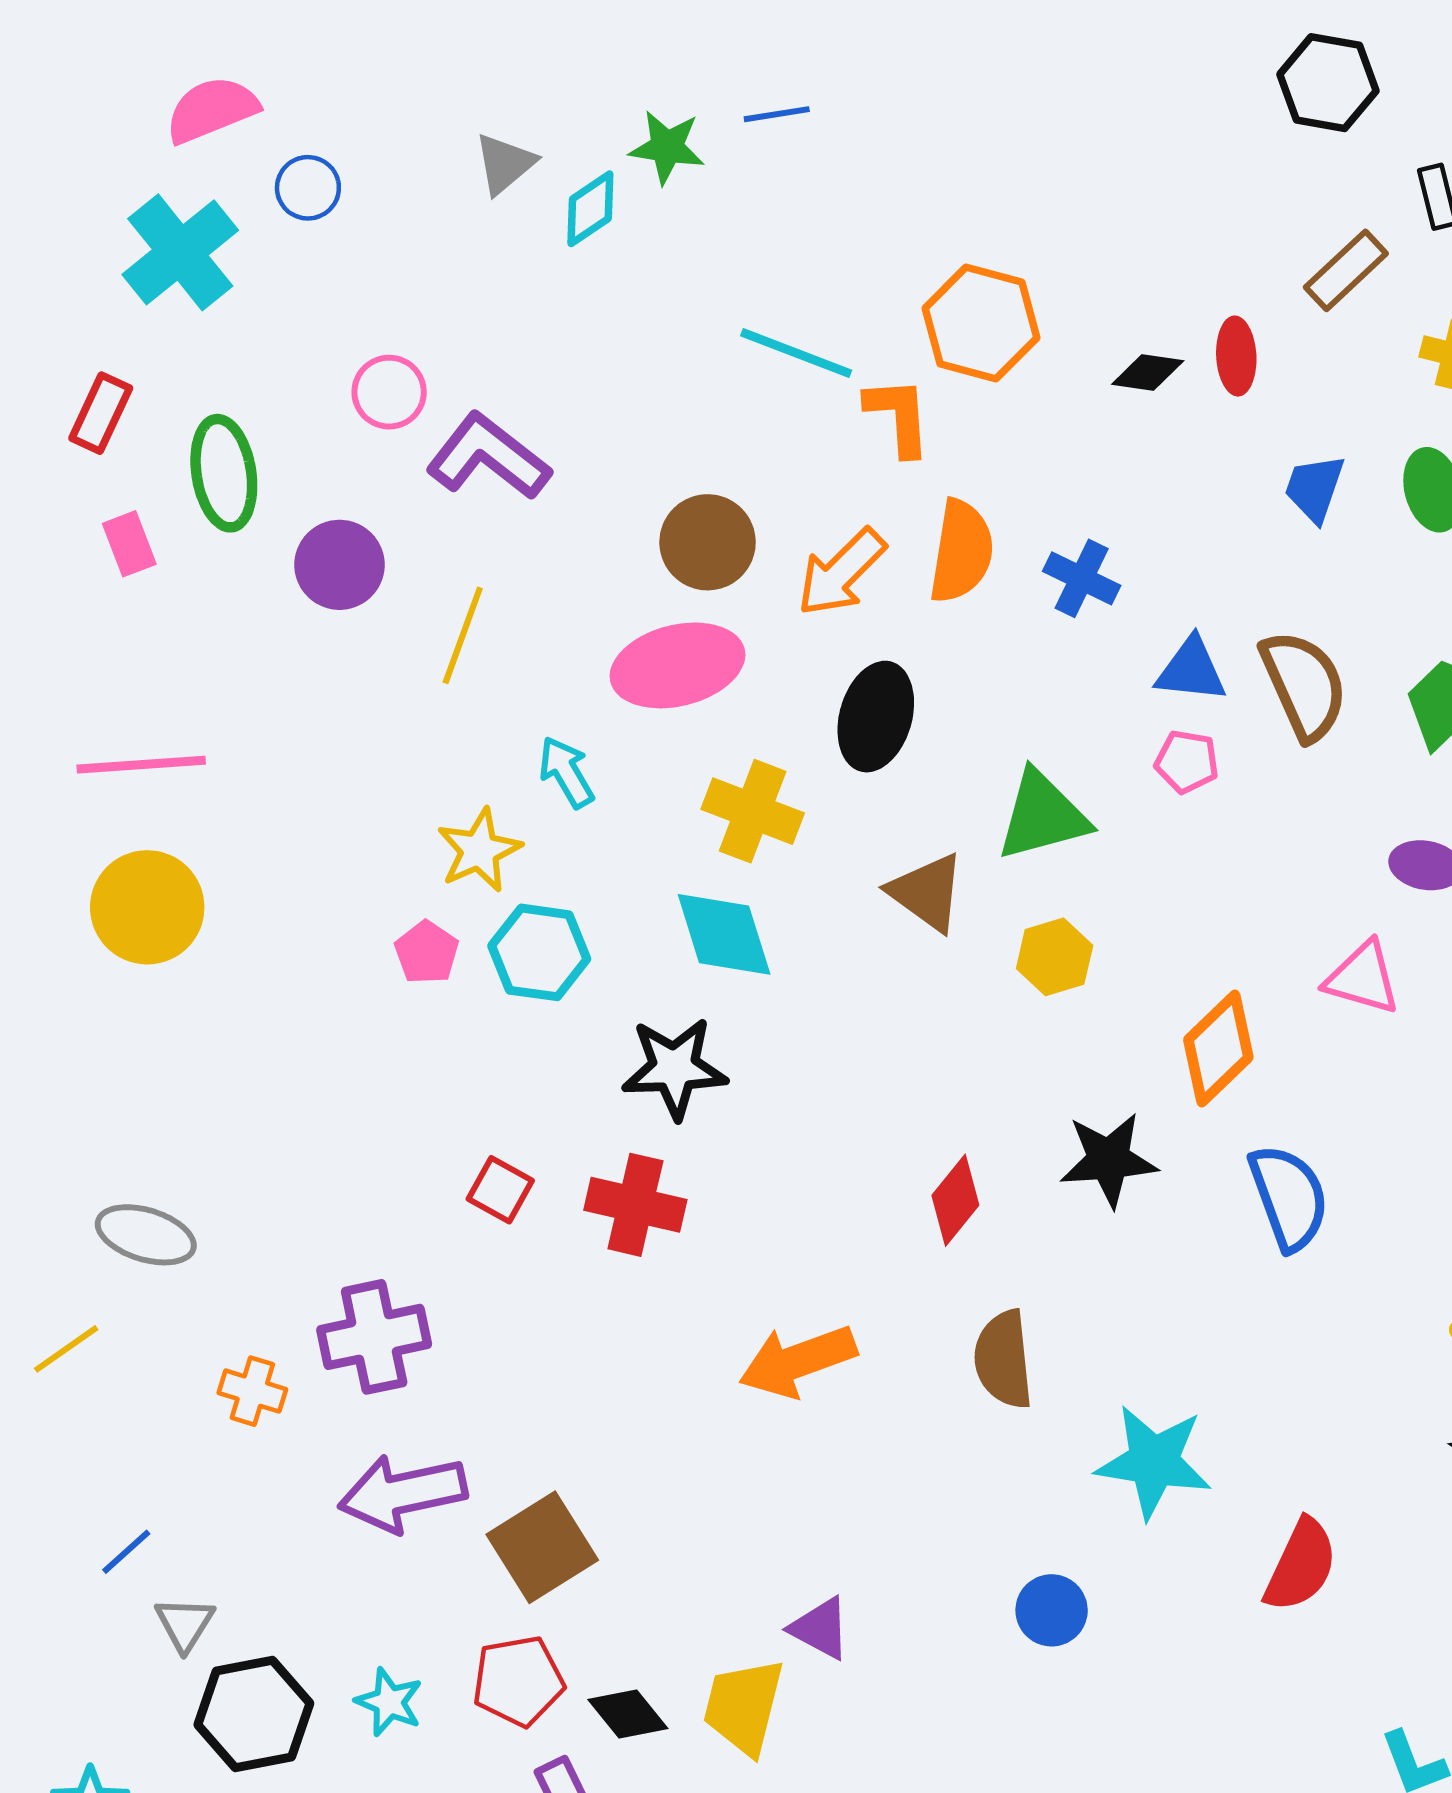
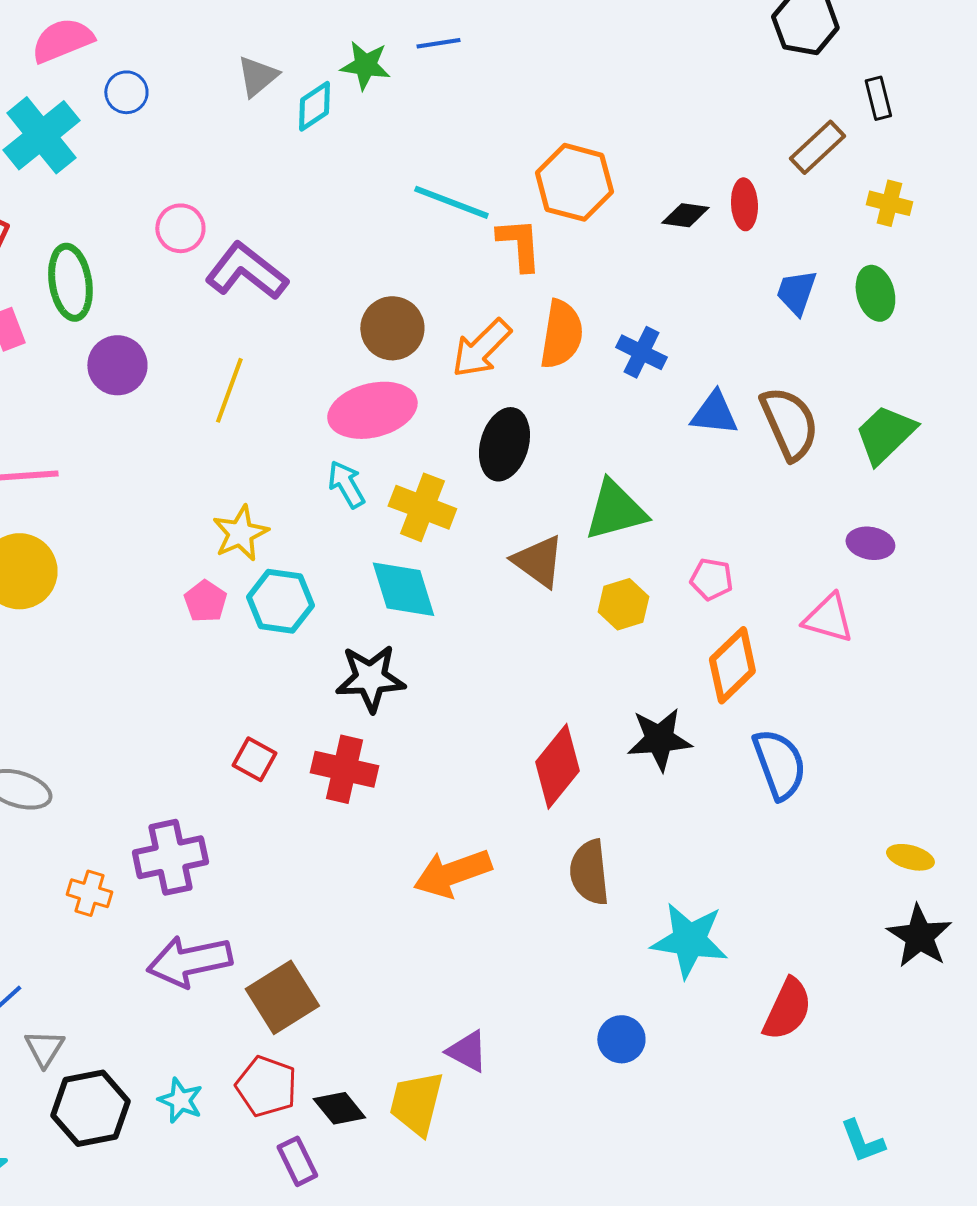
purple circle: (339, 565) -> (117, 365), moved
pink pentagon: (1187, 762) -> (711, 579), moved
cyan arrow: (566, 772) -> (346, 484), moved
red diamond: (955, 1200) -> (557, 766), size x1.4
red pentagon: (518, 1681) -> (266, 1086), turned 30

